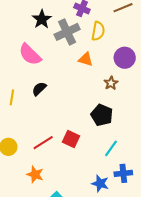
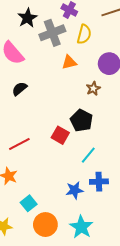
orange triangle: (86, 59) -> (69, 62), turned -35
red square: (71, 139) -> (60, 135), moved
blue star: (100, 184) -> (75, 190), turned -30

